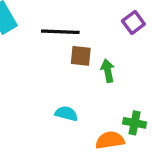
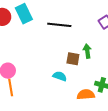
brown square: (81, 56) -> (73, 59), moved

